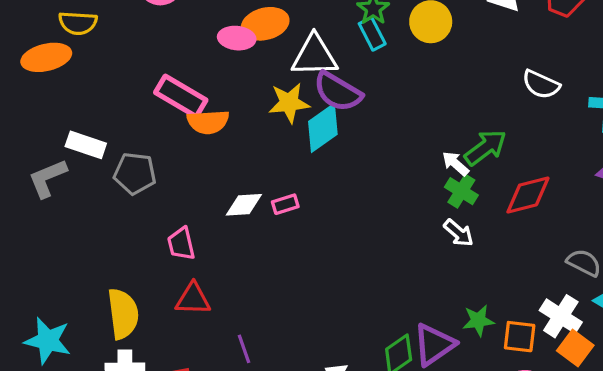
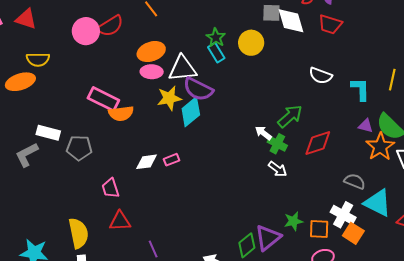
pink ellipse: (237, 38) -> (152, 72), moved
white arrow: (455, 164) -> (263, 133), moved

